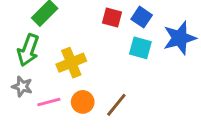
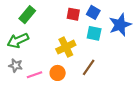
green arrow: (28, 50) -> (18, 40), turned 50
yellow cross: (71, 63) -> (66, 47), moved
brown line: (116, 105) -> (89, 67), moved

